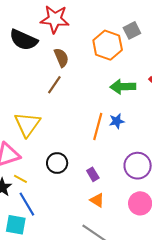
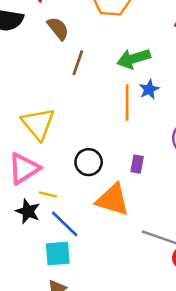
brown line: (54, 85) -> (78, 63), moved
green arrow: (123, 87) -> (134, 59), moved
purple rectangle: (93, 174) -> (137, 164), turned 56
orange triangle: (97, 200) -> (113, 200), moved, size x1.8

